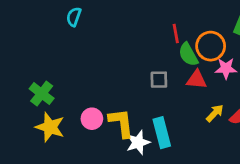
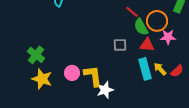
red line: (176, 34) -> (132, 12), turned -40
yellow arrow: (215, 113) -> (160, 69), turned -88
cyan rectangle: (162, 133) -> (145, 69), moved

